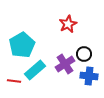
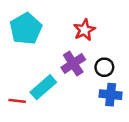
cyan pentagon: (22, 45) -> (26, 29), moved
purple cross: (65, 64) -> (73, 63), moved

